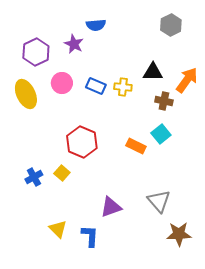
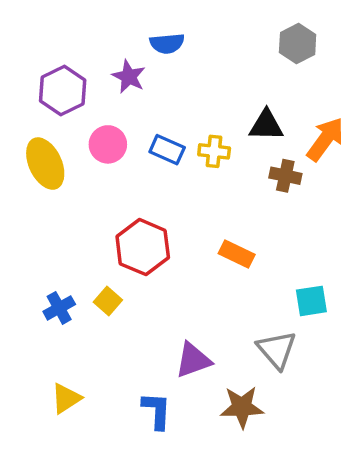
cyan square: (161, 134) -> (311, 301), moved, turned 30
yellow triangle: (58, 229) -> (66, 398), moved, turned 42
brown star: (179, 234) -> (242, 407), moved

